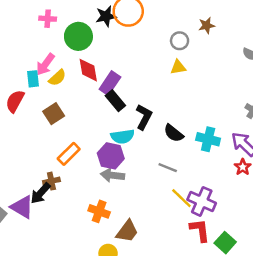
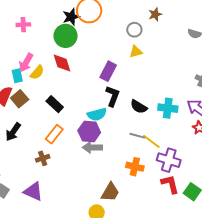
green circle: (78, 36) -> (66, 36), moved
purple rectangle: (110, 83) -> (108, 71), moved
black rectangle: (115, 101) -> (55, 104), moved
brown square: (54, 114) -> (20, 99), moved
black arrow: (40, 193) -> (13, 132), moved
yellow line: (181, 198) -> (151, 141), moved
purple triangle: (22, 207) -> (33, 191), moved
orange cross: (99, 211) -> (135, 167), moved

